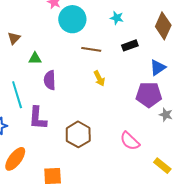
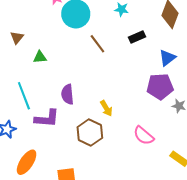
brown line: (91, 49) -> (97, 44), turned 48
yellow arrow: (99, 78) -> (106, 108), moved
purple semicircle: (50, 80) -> (67, 94), moved
purple L-shape: (38, 118) -> (47, 118), turned -85

